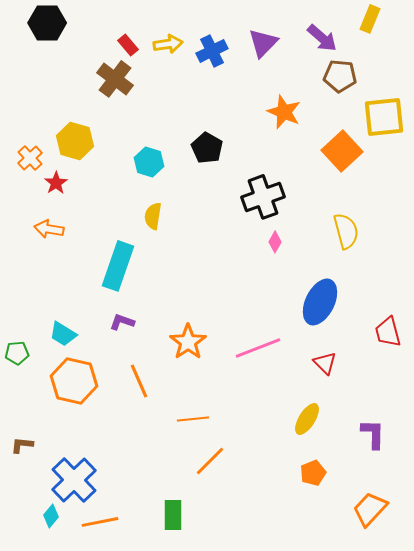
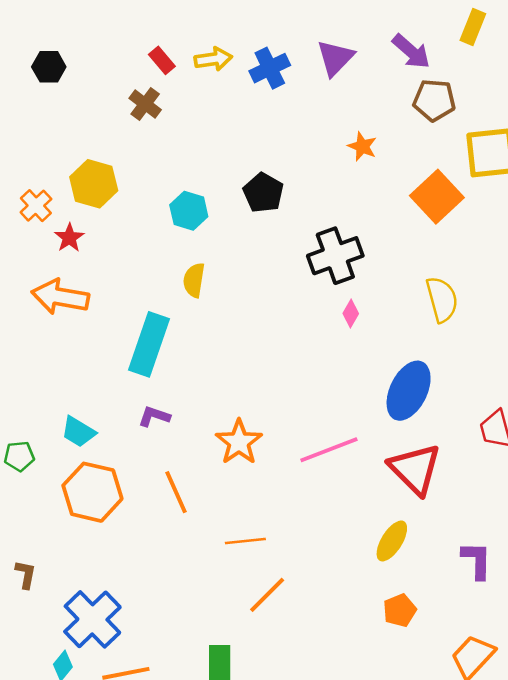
black hexagon: (47, 23) -> (49, 67), moved, size x0.7
brown cross: (115, 79) -> (145, 104), size x0.7
orange star: (284, 112) -> (362, 146), size x0.7
orange arrow: (49, 229) -> (60, 297), size x1.5
red triangle: (325, 363) -> (415, 469), size x1.8
brown L-shape: (22, 445) -> (26, 574), turned 95

